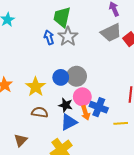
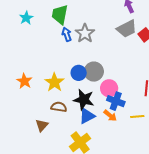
green trapezoid: (62, 17) -> (60, 15), moved
pink circle: (82, 97) -> (109, 88), moved
black star: (66, 105) -> (84, 100), size x1.5
orange arrow: (86, 113) -> (110, 116), moved, turned -32
brown triangle: (21, 140) -> (42, 125), moved

